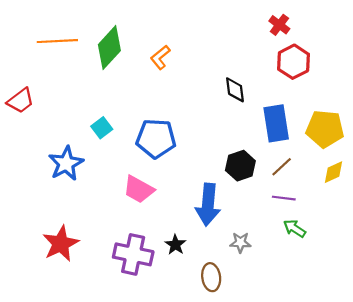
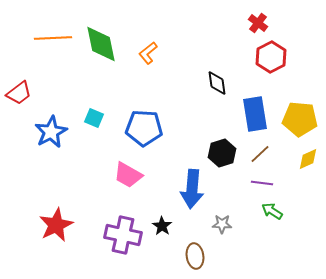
green diamond: (109, 48) -> (101, 44), turned -54
cyan square: (102, 128) -> (94, 118), turned -30
blue star: (66, 163) -> (51, 132), moved

